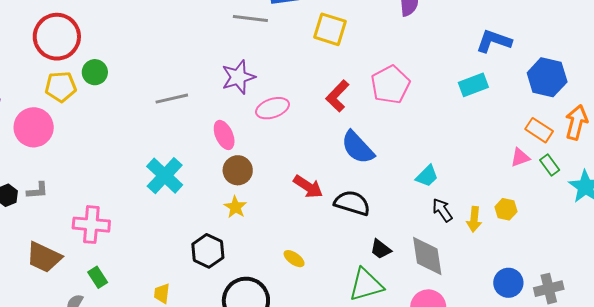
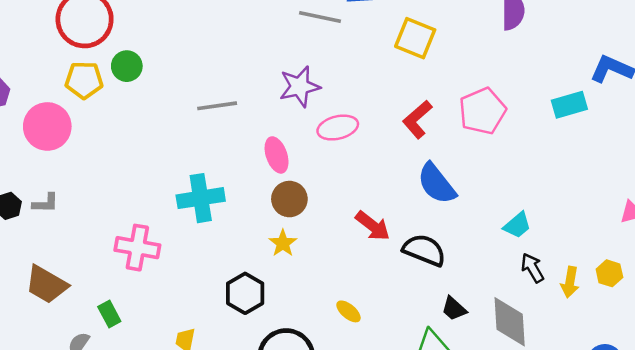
cyan rectangle: (473, 85) -> (569, 105), moved
cyan cross: (165, 176) -> (201, 198), turned 33
pink cross: (91, 225) -> (137, 248), moved

